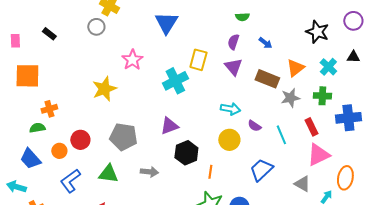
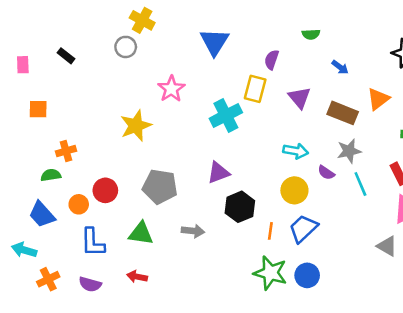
purple semicircle: (233, 42) -> (272, 60), moved
orange square: (27, 76) -> (38, 109), size x0.6
gray star: (290, 98) -> (349, 151), moved
blue trapezoid: (261, 170) -> (303, 228), moved
blue L-shape: (70, 181) -> (93, 242), turned -55

